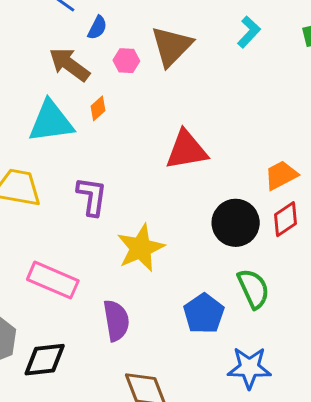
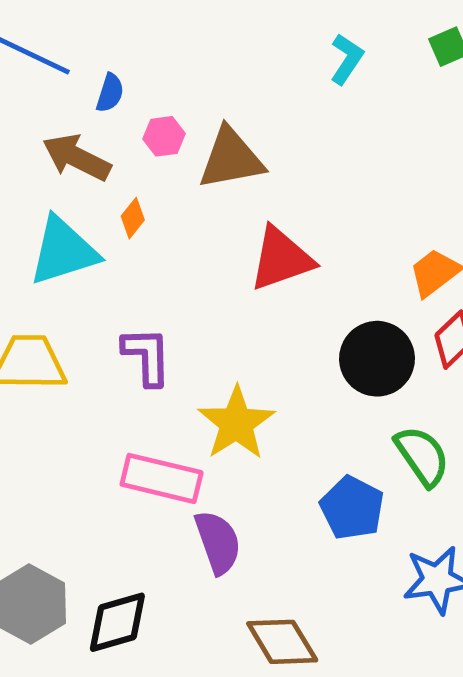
brown triangle: (172, 46) -> (231, 159), moved, turned 45
pink rectangle: (53, 280) -> (162, 478), moved

